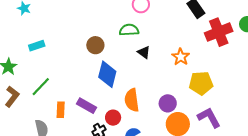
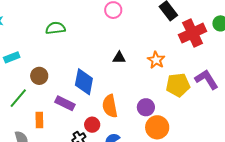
green semicircle: (129, 30) -> (55, 28), moved
brown circle: (95, 45) -> (39, 76), moved
black triangle: (144, 52) -> (119, 58), turned -32
purple rectangle: (87, 106) -> (65, 103), moved
purple L-shape: (209, 118) -> (207, 79), moved

